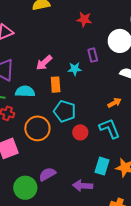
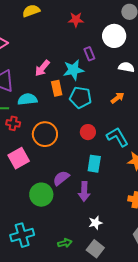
cyan star: (75, 69) -> (73, 70), size x1.5
cyan pentagon: (65, 111) -> (80, 97), moved
cyan L-shape: (110, 128) -> (117, 137), moved
cyan rectangle: (102, 166) -> (94, 164), moved
purple arrow: (83, 186) -> (84, 191), moved, turned -84

